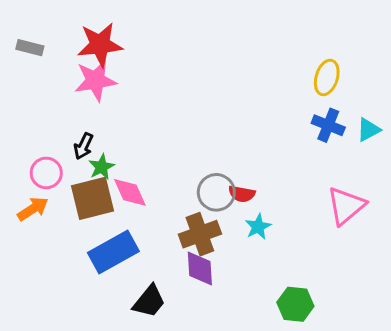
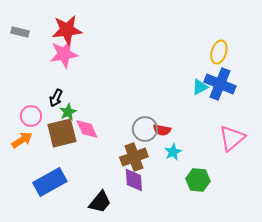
blue cross: (328, 125) -> (220, 84), size x1.4
cyan triangle: (369, 130) -> (200, 87), moved
blue rectangle: (113, 252) -> (50, 182), moved
green hexagon: (295, 304) -> (198, 180), moved

